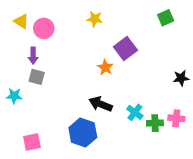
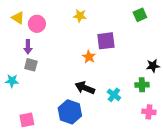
purple square: (125, 49) -> (106, 41), turned 30
pink cross: (176, 118) -> (149, 112), moved
green cross: (155, 123) -> (142, 85), moved

